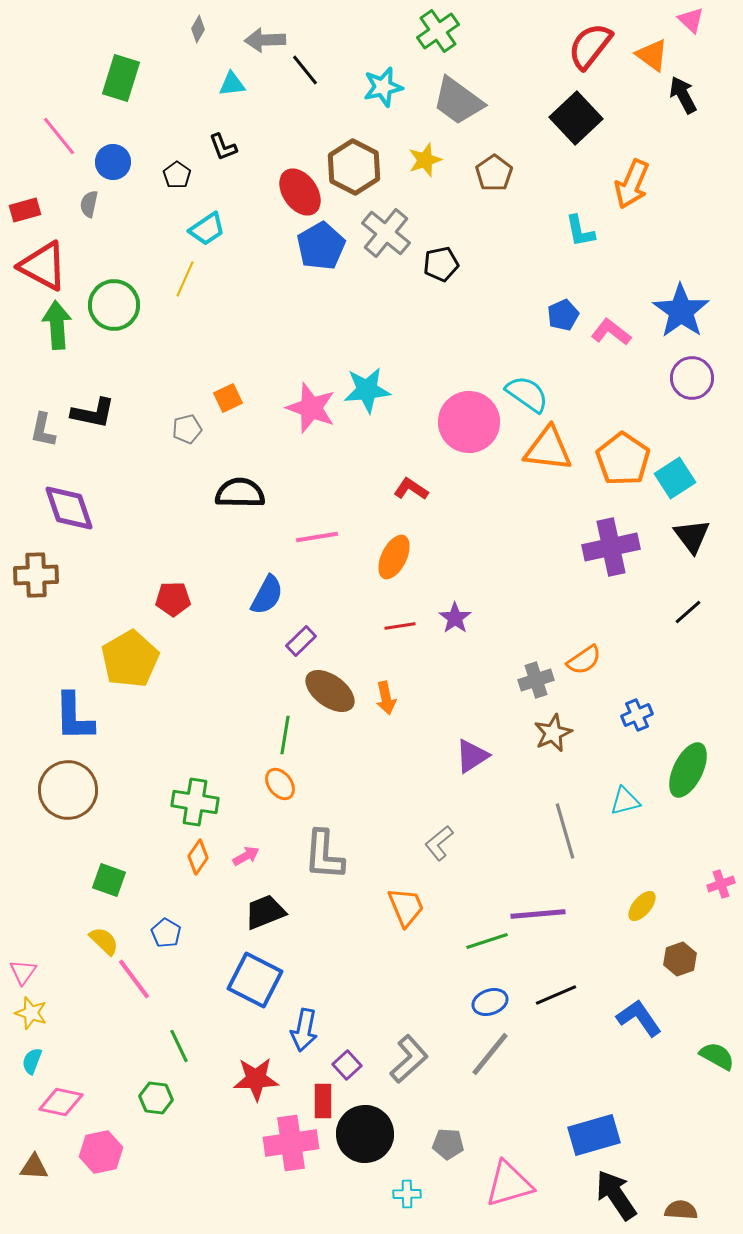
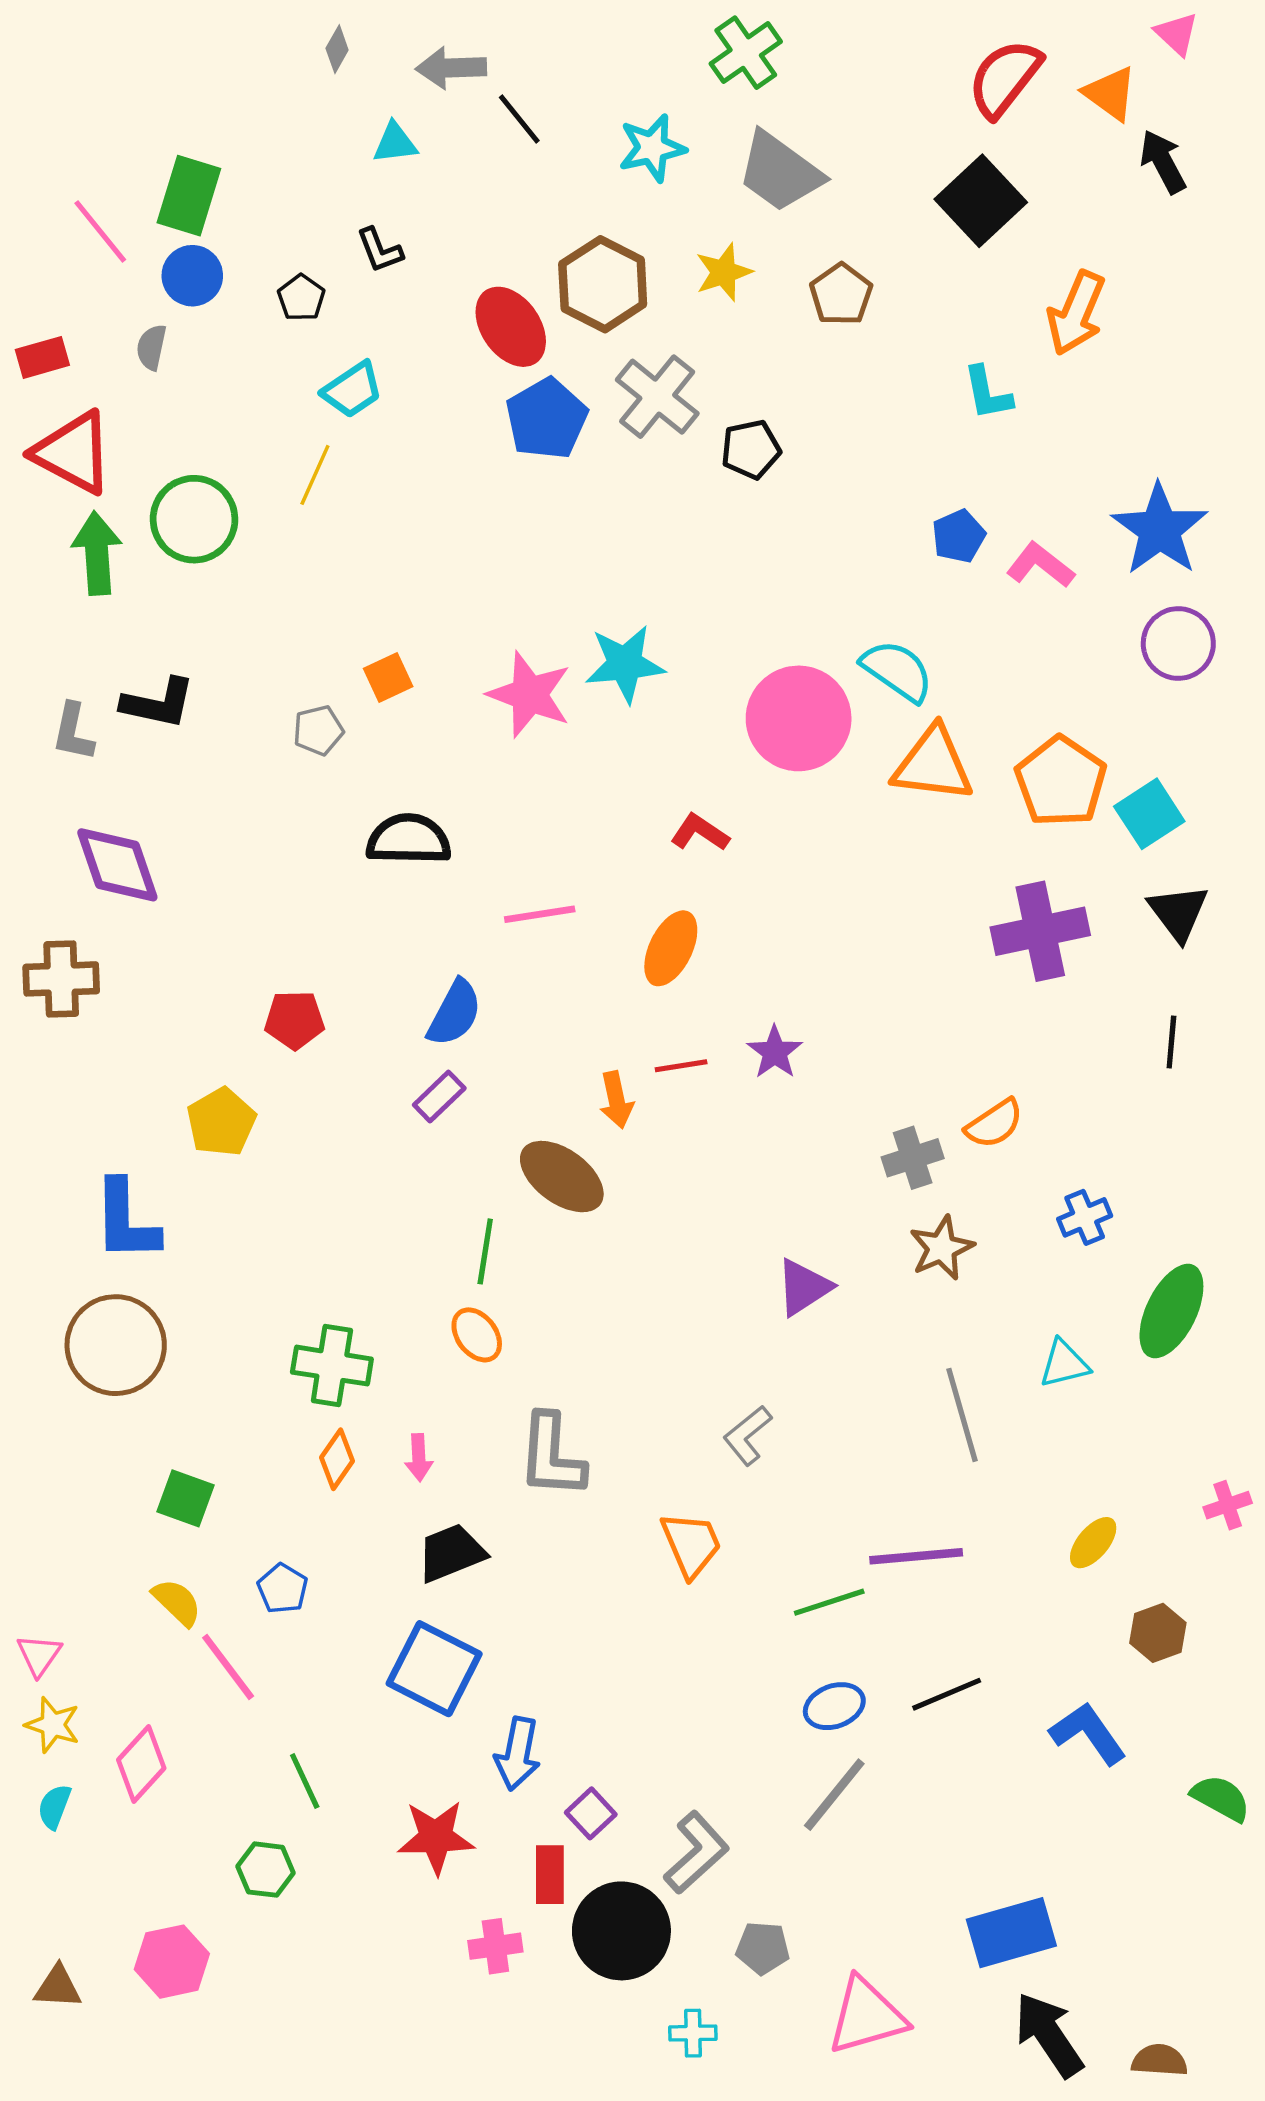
green rectangle: (121, 78) -> (189, 196), moved
black line: (688, 612) -> (1171, 1042), turned -44
purple rectangle: (301, 641) -> (439, 1096), moved
yellow pentagon: (130, 659) -> (221, 1122), size x0.7
orange arrow: (386, 698) -> (616, 1100), moved
pink arrow: (246, 856) -> (419, 1457), turned 116
gray L-shape: (409, 1059) -> (696, 1853), moved
pink diamond: (61, 1102) -> (141, 1764), moved, turned -60
pink cross: (291, 1143) -> (495, 1946), size x0.6

